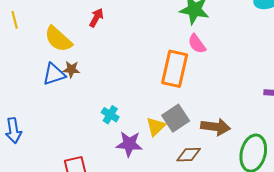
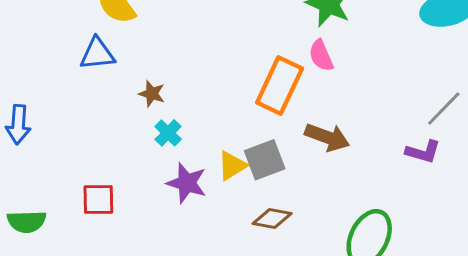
brown star: (71, 69) -> (152, 94), moved
brown arrow: (216, 127) -> (327, 137), moved

